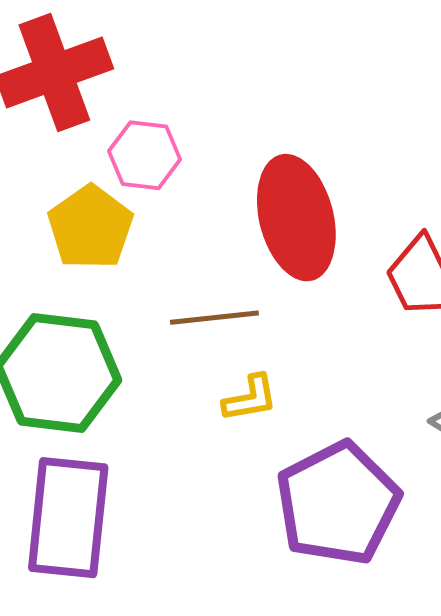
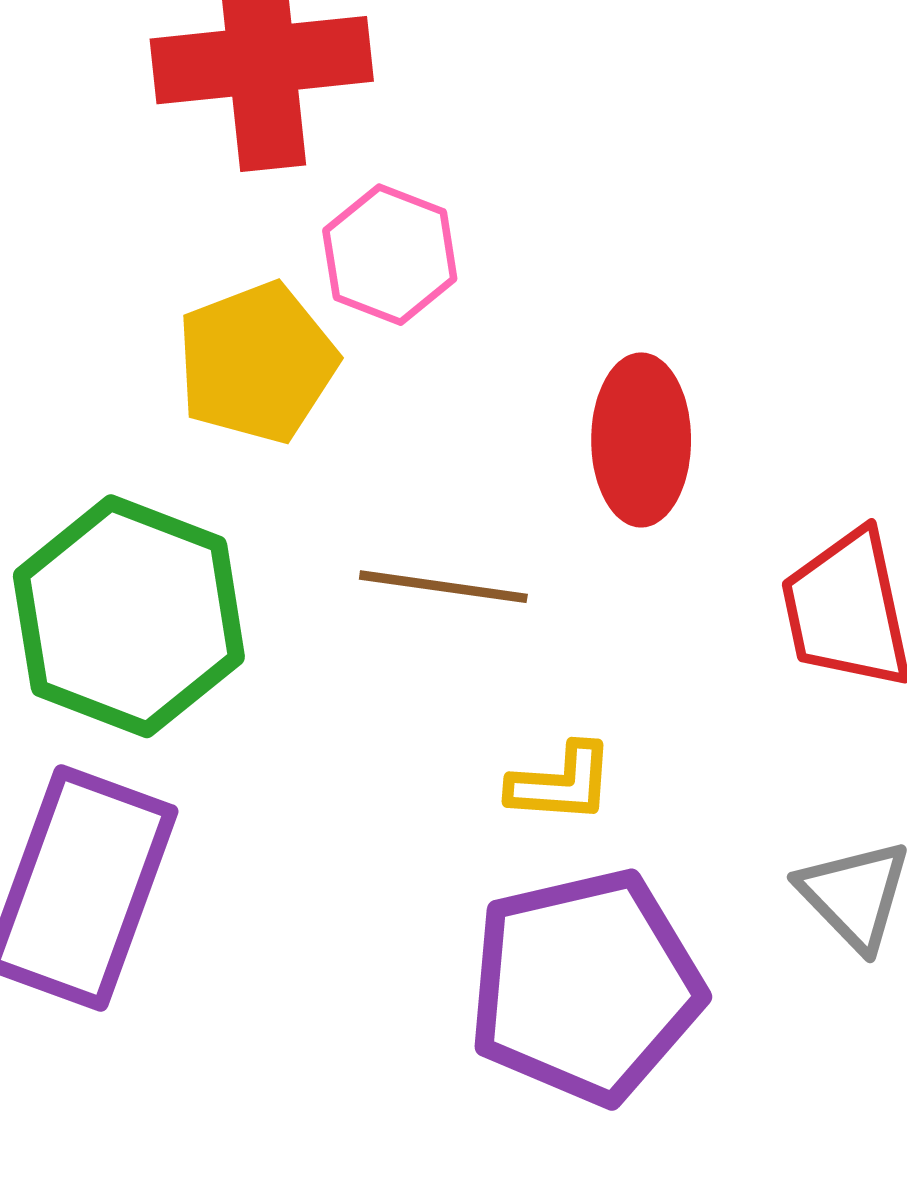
red ellipse: (296, 218) -> (641, 440), size x0.7
yellow L-shape: (250, 398) -> (561, 783), moved

